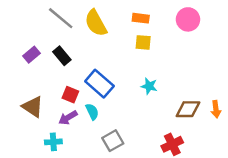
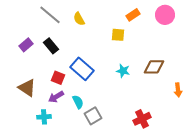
orange rectangle: (141, 18) -> (133, 15), moved, turned -40
pink circle: (188, 19) -> (165, 15), moved
yellow semicircle: (96, 23) -> (79, 19), size x0.6
brown diamond: (188, 109) -> (154, 67), moved
cyan semicircle: (92, 112) -> (78, 102), moved

